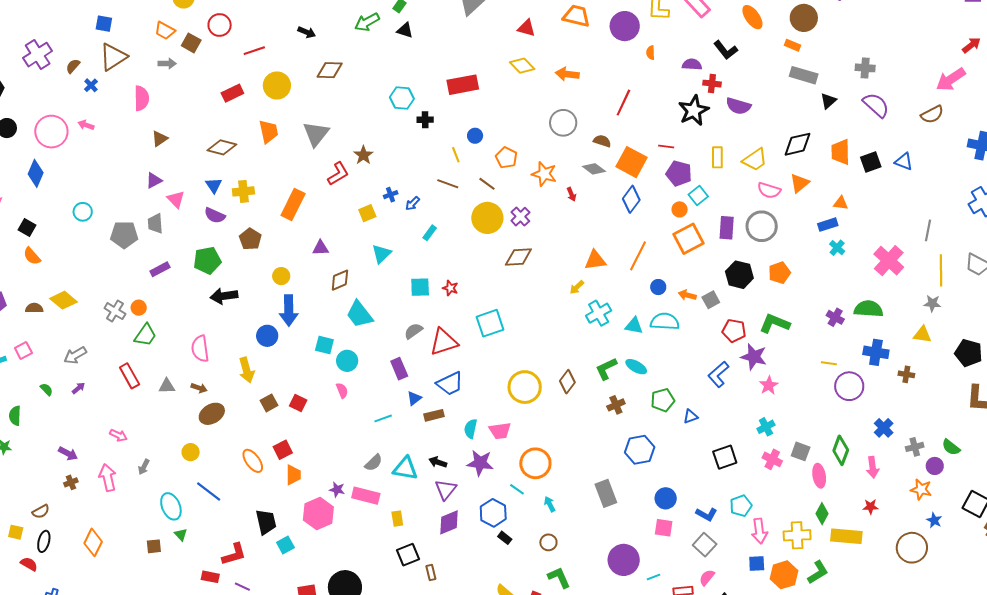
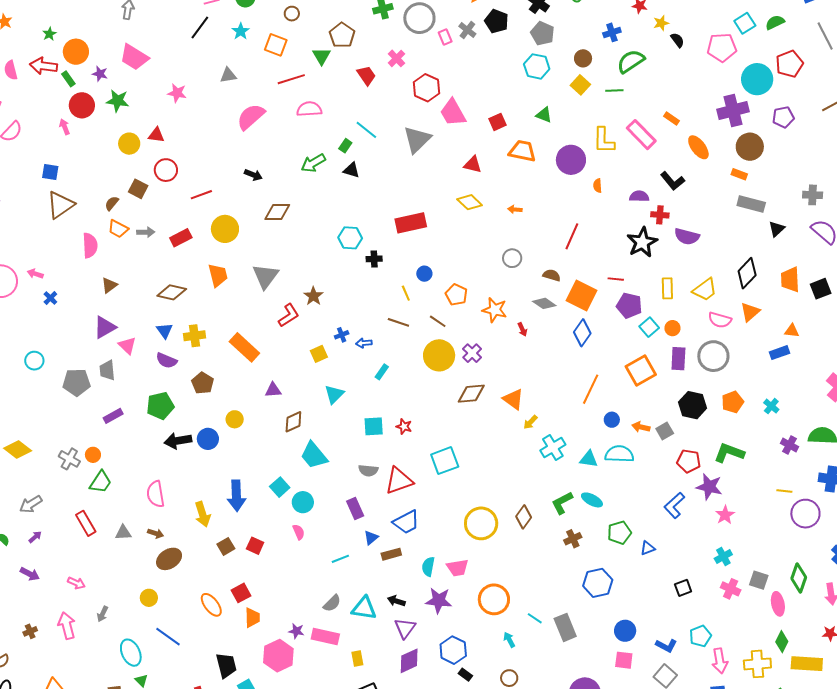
orange trapezoid: (165, 31) -> (118, 229), moved
gray arrow: (167, 63) -> (146, 232), moved
brown semicircle: (73, 66) -> (112, 203), moved
orange arrow: (567, 74) -> (515, 209), size x0.6
blue cross: (91, 85) -> (50, 298), moved
gray circle: (563, 123) -> (512, 258), size x0.7
black diamond: (798, 144) -> (747, 273), turned -32
purple triangle: (154, 180) -> (105, 327), size x1.4
blue arrow: (413, 203) -> (364, 343), turned 42
orange rectangle: (293, 204) -> (244, 347), turned -72
orange circle: (680, 209) -> (672, 328), moved
cyan cross: (837, 248) -> (771, 406), moved
orange triangle: (595, 260) -> (513, 399), moved, turned 45
blue arrow: (289, 310) -> (236, 496), moved
gray semicircle: (413, 331) -> (368, 470), turned -138
blue circle: (267, 336) -> (208, 439), moved
cyan square: (324, 345) -> (280, 487), turned 36
purple arrow: (68, 454) -> (30, 574), moved
black square: (725, 457) -> (683, 588), size x0.7
cyan line: (517, 489) -> (535, 618), moved

